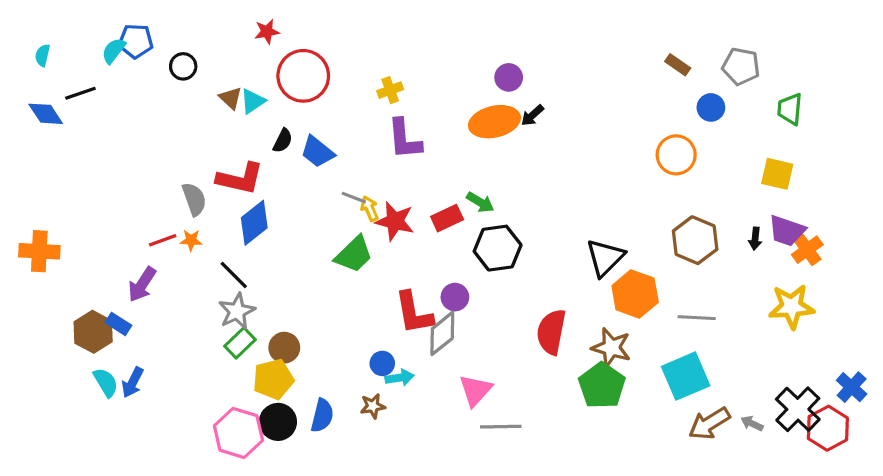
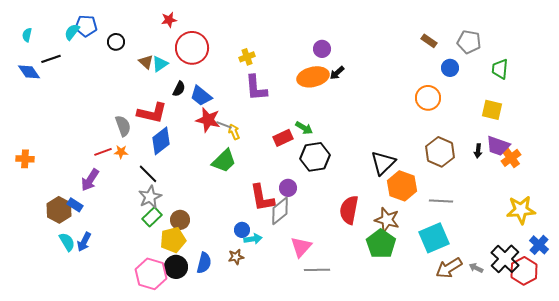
red star: (395, 221) -> (208, 120), moved
orange cross: (39, 251) -> (25, 159), size x0.7
yellow star: (791, 307) -> (521, 210), moved

